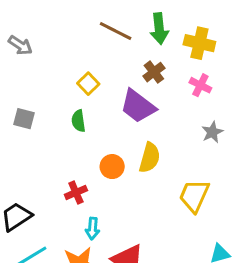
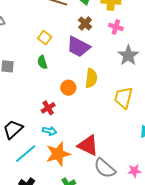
gray star: (212, 132) -> (128, 55), size x1.5
cyan arrow: (93, 229) -> (50, 131), moved, turned -72

